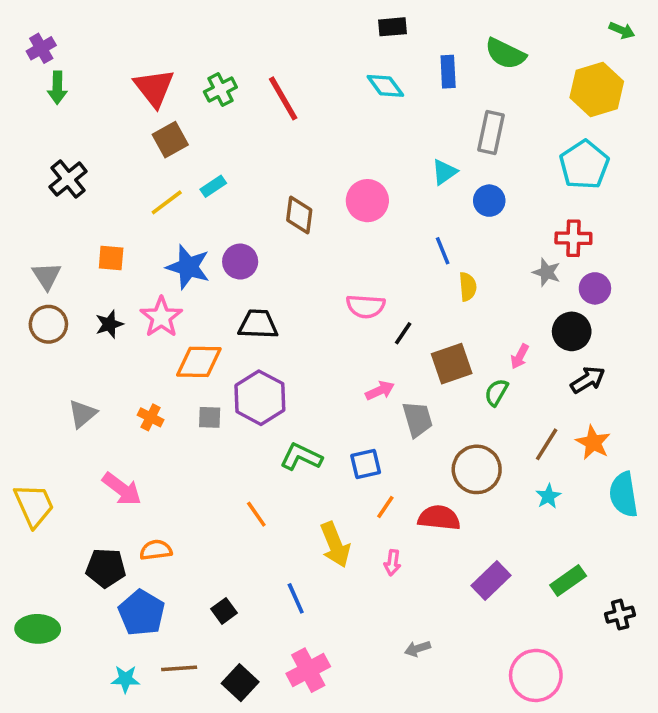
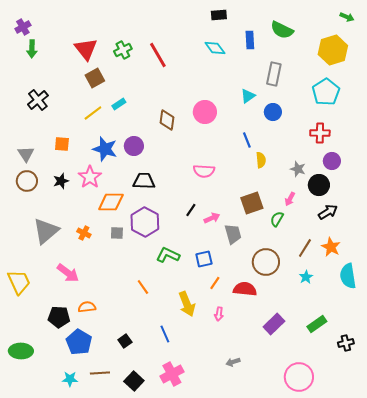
gray star: (547, 272) -> (298, 169), moved
black line: (403, 333) -> (191, 210), moved
gray triangle: (82, 414) -> (46, 231), size x1.6

